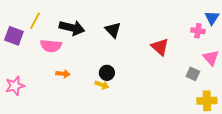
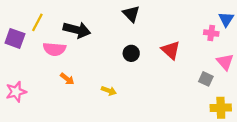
black triangle: (113, 30) -> (131, 14), moved
black circle: (107, 73) -> (131, 53), moved
orange arrow: (63, 74) -> (67, 79), turned 32

